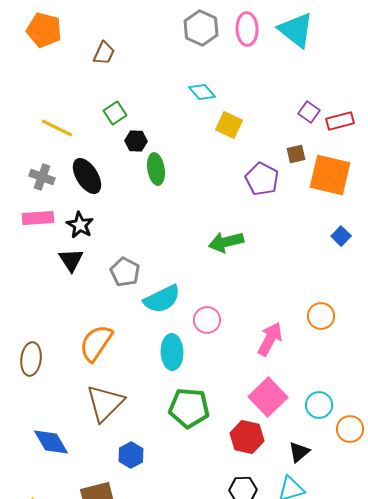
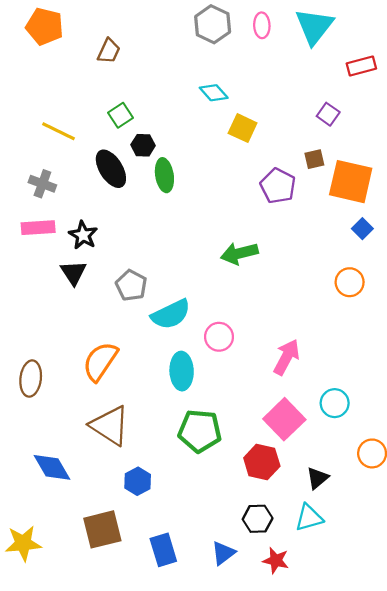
pink ellipse: (247, 29) -> (262, 25), size x0.7
cyan triangle: (296, 30) -> (314, 26), turned 30
red rectangle: (340, 121) -> (361, 66), moved
black ellipse: (87, 176) -> (111, 169), moved
blue square: (341, 236) -> (362, 229), moved
orange circle: (321, 316) -> (350, 282), moved
brown triangle: (105, 403) -> (110, 426), turned -42
cyan circle: (319, 405) -> (335, 403), moved

